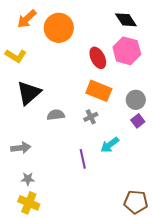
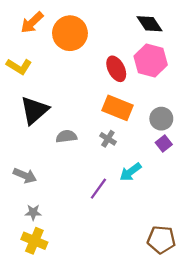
gray cross: (91, 117) -> (108, 139), turned -32
gray arrow: (21, 148) -> (25, 176), turned 30
purple line: (83, 159) -> (98, 189), turned 48

